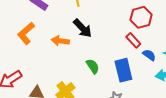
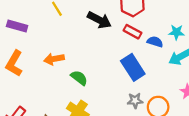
black arrow: (83, 28) -> (99, 20), moved
green semicircle: (93, 66) -> (79, 78), moved

